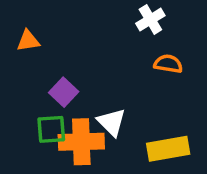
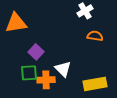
orange triangle: (28, 41) -> (16, 23), size x1.6
orange cross: (81, 142) -> (46, 80), size x0.7

